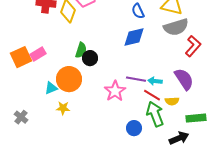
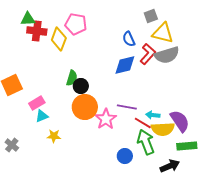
red L-shape: (193, 46) -> (148, 54), moved
pink rectangle: (38, 54) -> (37, 103), moved
orange circle: (69, 79) -> (85, 107), moved
purple semicircle: (184, 79) -> (180, 121), moved
cyan arrow: (155, 81) -> (153, 115), moved
yellow semicircle: (172, 101) -> (163, 129), size x1.6

